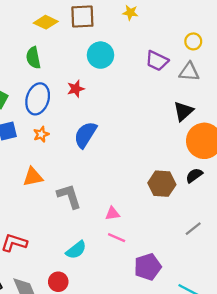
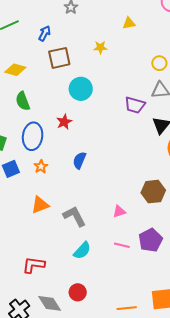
yellow diamond: (46, 22) -> (15, 70), moved
purple trapezoid: (157, 61) -> (135, 105), moved
blue semicircle: (85, 135) -> (79, 160), size x0.7
pink triangle: (112, 214) -> (119, 211), moved
cyan semicircle: (76, 250) -> (82, 251), moved
purple pentagon: (148, 267) -> (150, 240), moved

